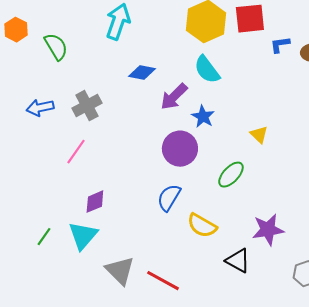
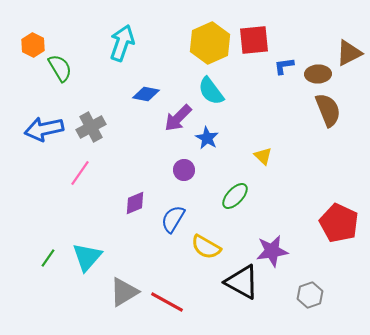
orange hexagon: (16, 30) -> (33, 45), moved
blue arrow: (40, 108) -> (44, 129), size x1.4
purple circle: (180, 149) -> (184, 170), size x0.6
purple diamond: (95, 202) -> (135, 203), moved
black triangle: (238, 261) -> (242, 282), size x1.4
gray triangle: (120, 271) -> (124, 292), turned 44

